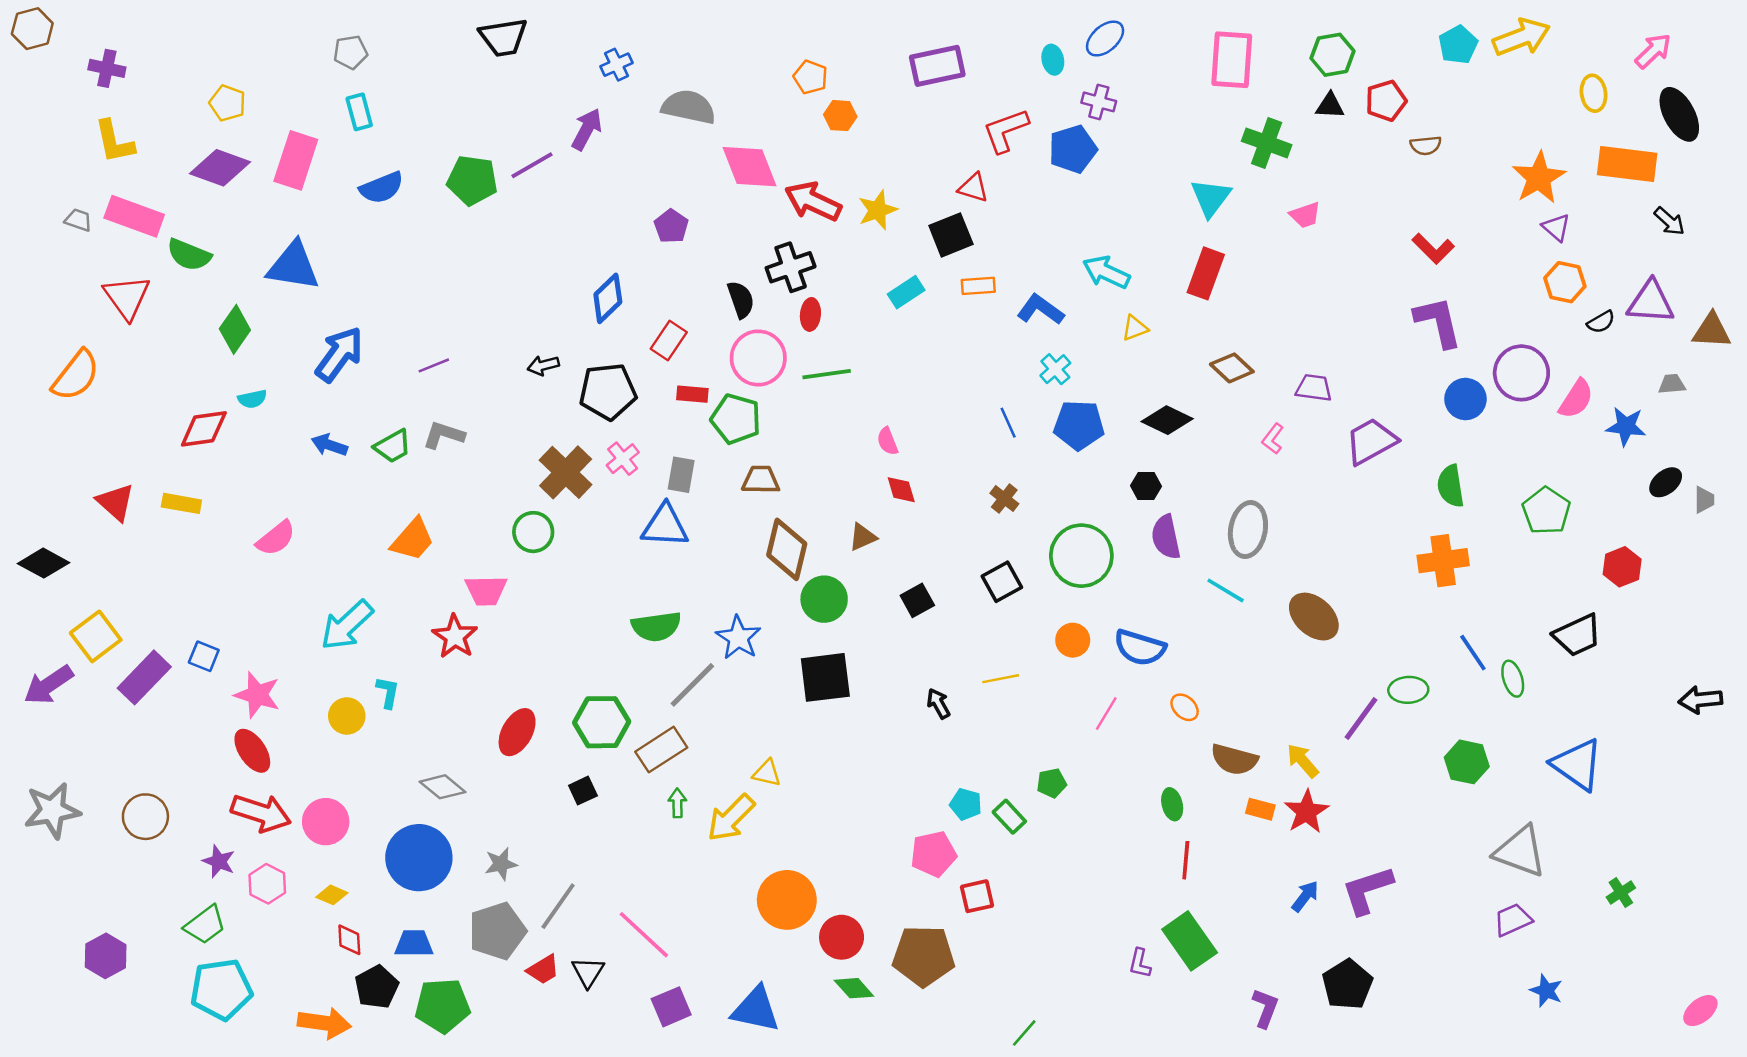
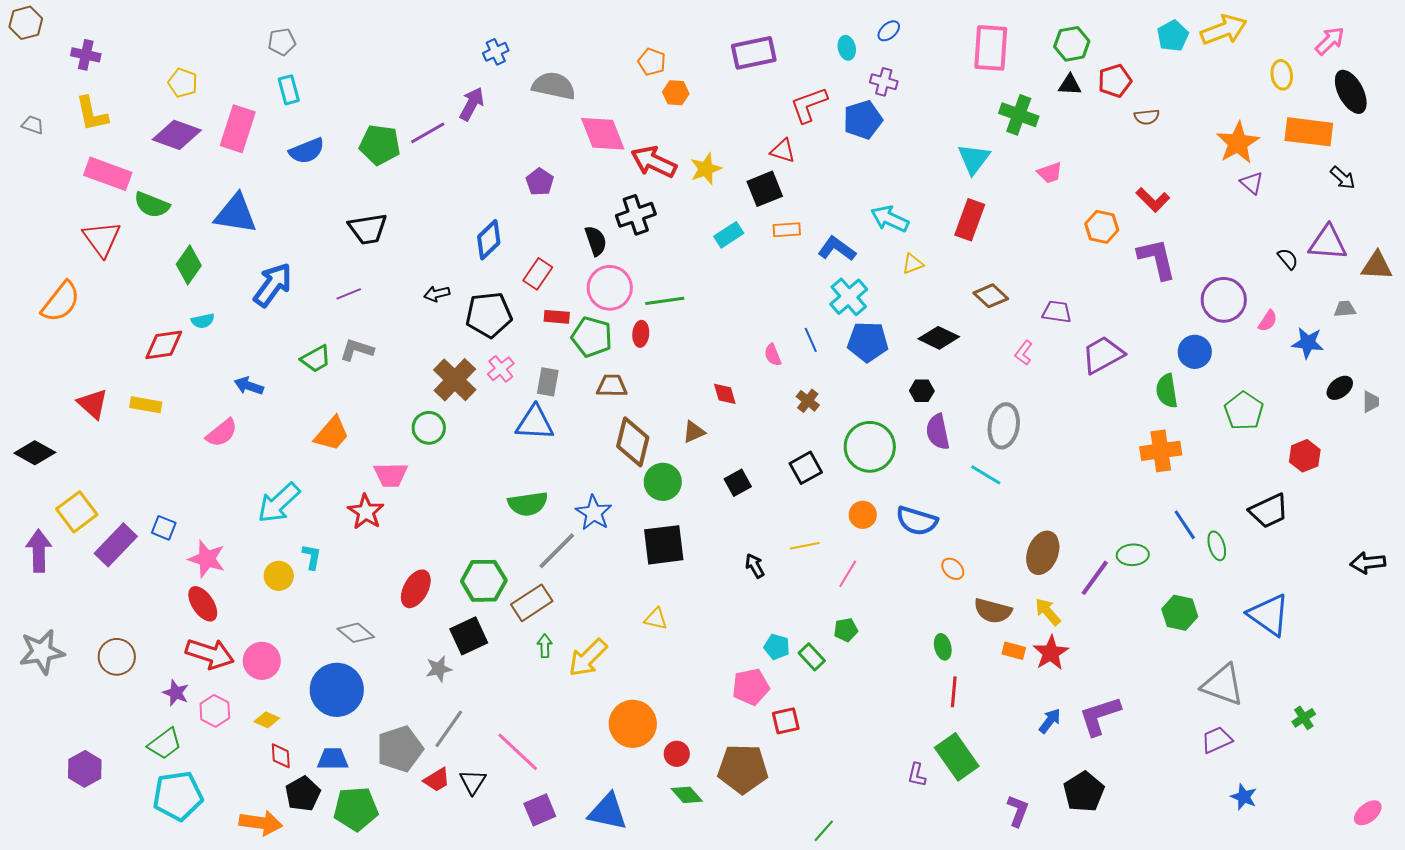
black trapezoid: (503, 37) -> (368, 229), moved
blue ellipse: (1105, 39) -> (889, 31), size x0.7
gray trapezoid: (78, 220) -> (33, 125), moved
orange hexagon: (1565, 282) -> (1102, 227), moved
red ellipse: (810, 314) -> (641, 334), moved
black semicircle: (1601, 322) -> (1288, 259), turned -100
cyan cross: (1055, 369) -> (849, 297), size x1.5
blue circle: (1465, 399) -> (1195, 352), moved
pink semicircle: (1576, 399) -> (1268, 321), size x0.7
pink semicircle: (887, 441) -> (773, 355), moved
blue arrow: (329, 445) -> (249, 386), moved
brown ellipse: (1314, 617) -> (1043, 553), moved, turned 69
purple arrow: (48, 685) -> (39, 551), turned 123
pink line: (1106, 713) -> (848, 574), moved
yellow triangle: (767, 773) -> (656, 619), moved
black square: (583, 791) -> (469, 636), size x1.6
gray star: (501, 864) -> (439, 669), moved
red circle: (842, 937) -> (677, 754), size x0.7

